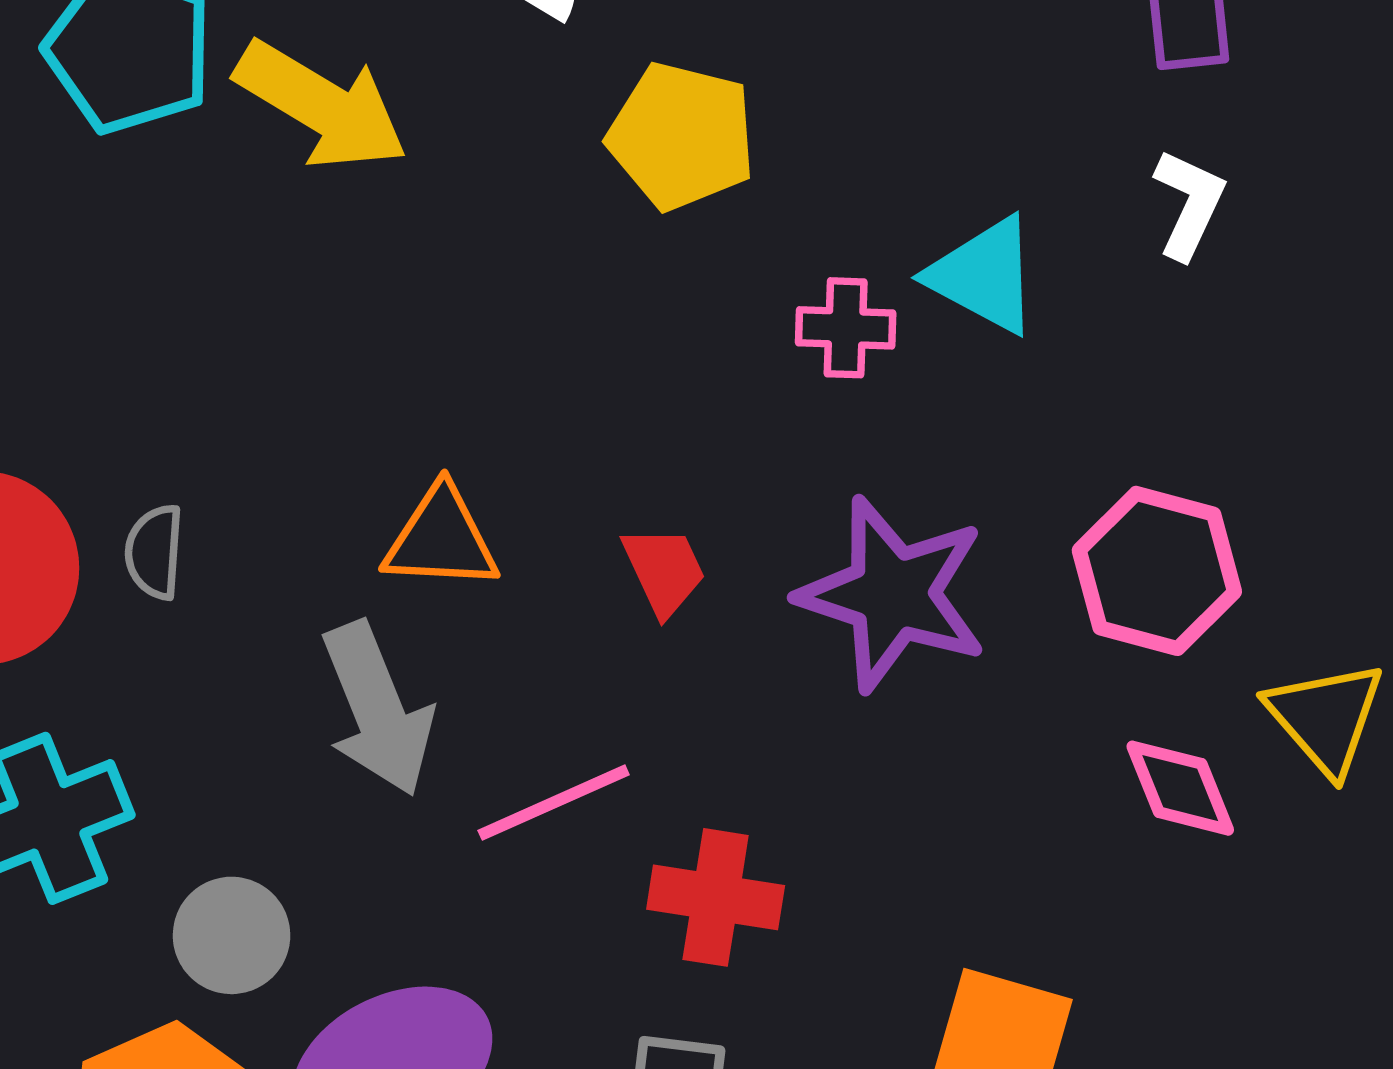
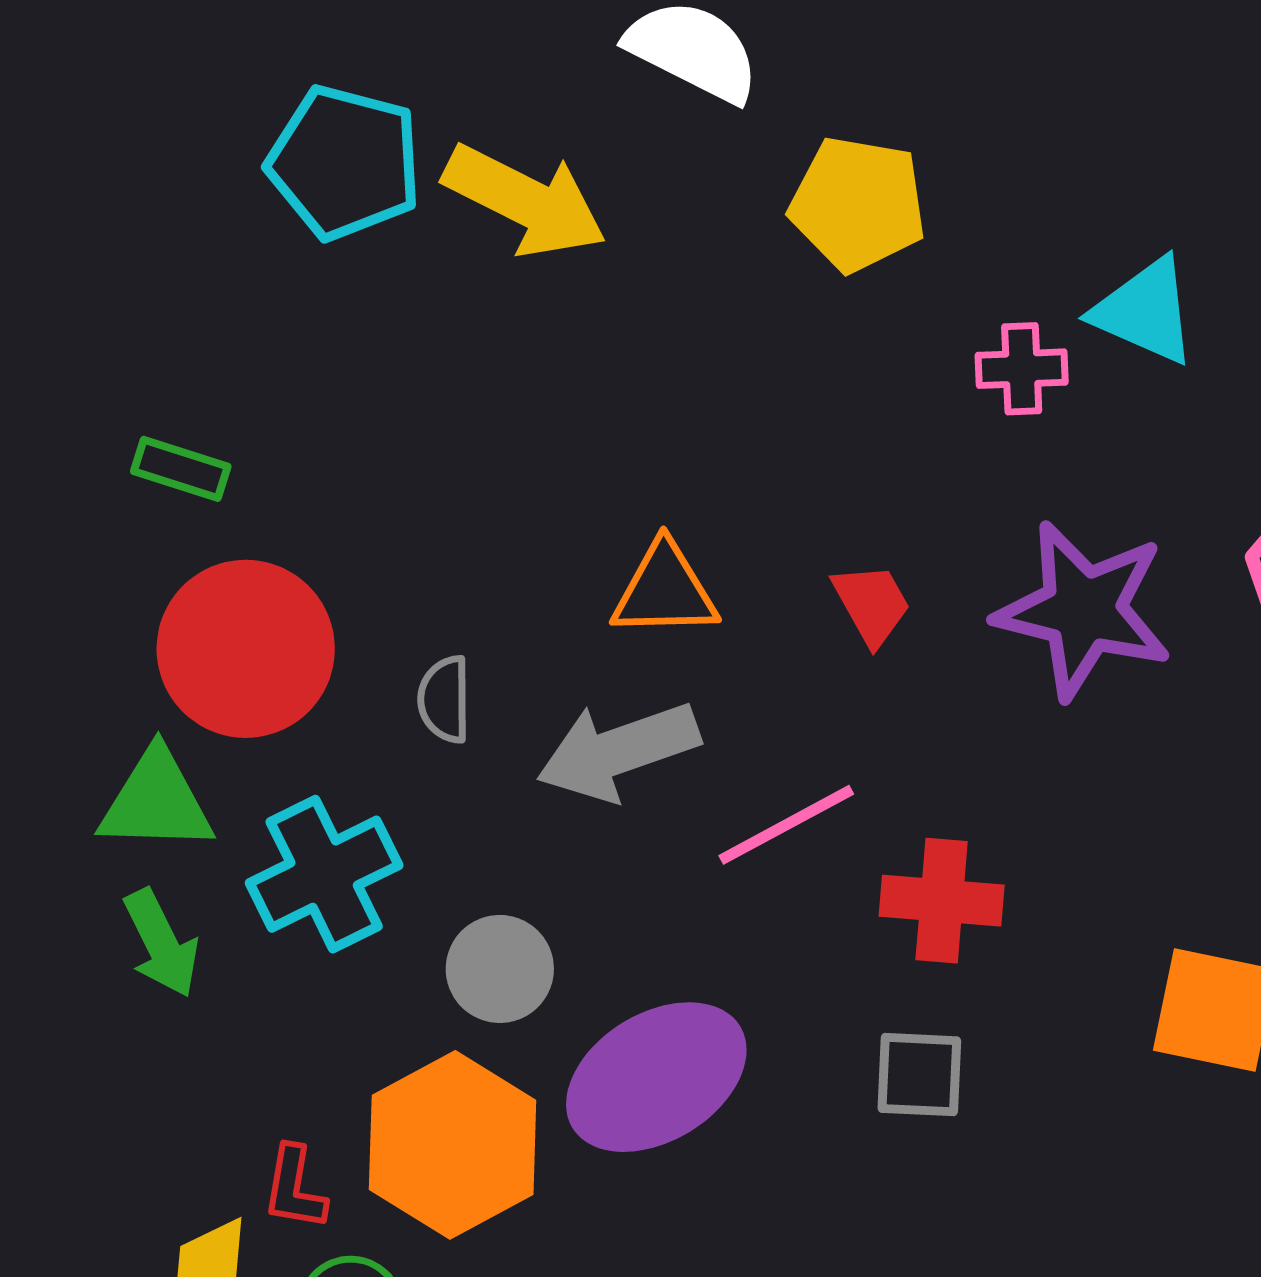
gray semicircle: (154, 552) -> (444, 699), moved
gray arrow: (377, 709) -> (618, 751), turned 97

